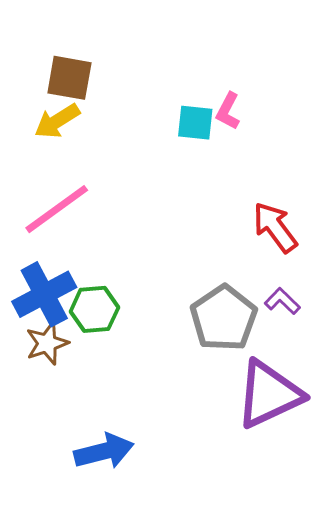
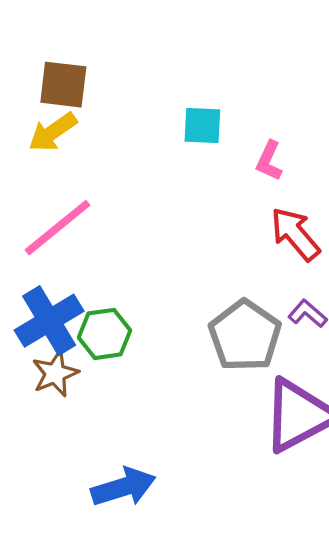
pink L-shape: (228, 111) -> (269, 161), moved

